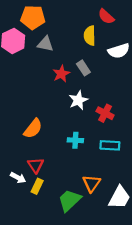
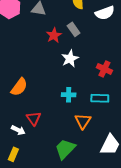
red cross: (105, 113) -> (104, 69), moved
orange semicircle: (33, 129) -> (19, 87), moved
orange triangle: (91, 183) -> (83, 121), moved
yellow rectangle: (37, 186) -> (13, 154), moved

